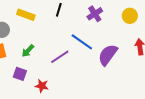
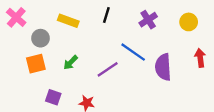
purple semicircle: (108, 55) -> (163, 67), turned -40
purple square: (20, 74) -> (53, 97), moved

